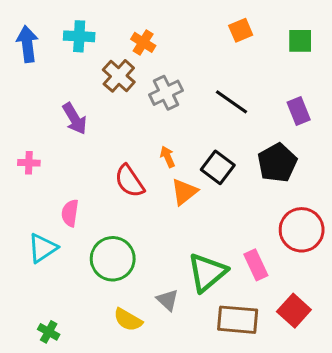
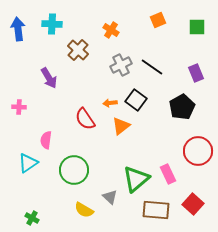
orange cross: (143, 42) -> (111, 30), moved
gray cross: (166, 93) -> (121, 65), moved
orange arrow: (168, 157) -> (110, 103), turned -72
black square: (218, 167) -> (136, 100), moved

